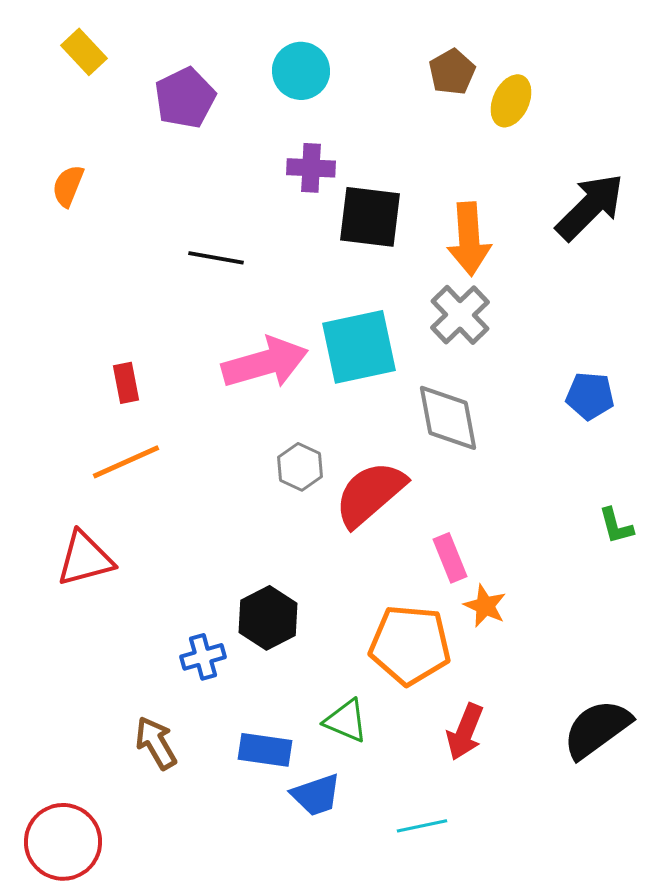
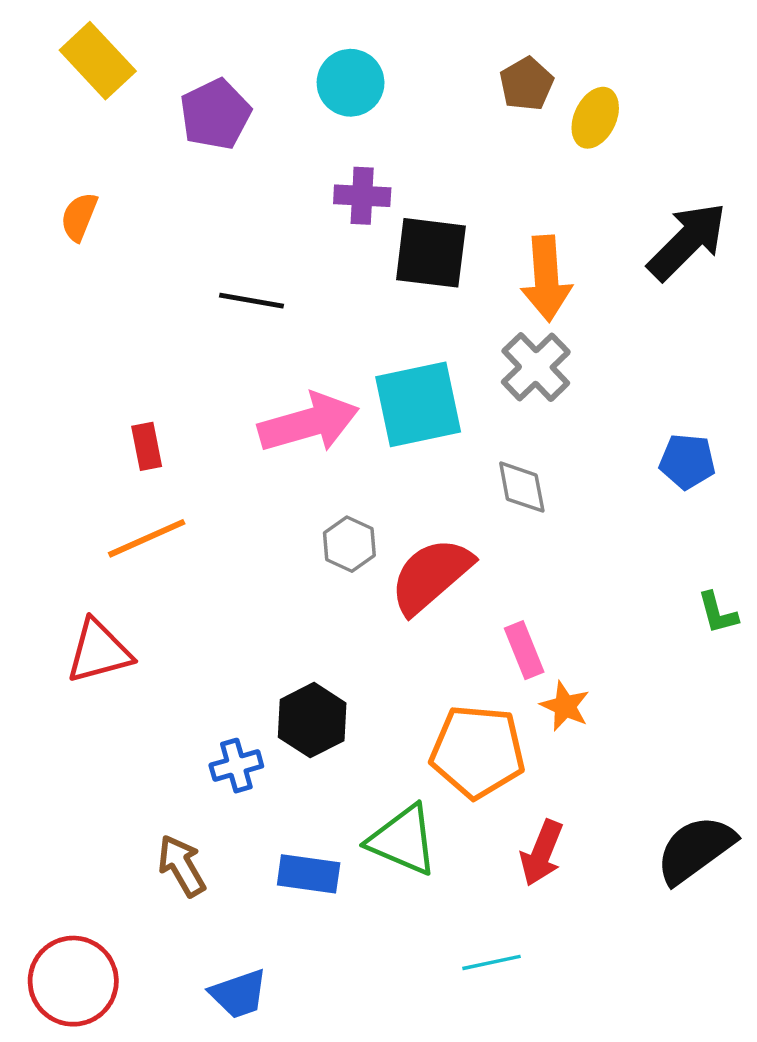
yellow rectangle: (84, 52) -> (98, 61), size x1.4
gray diamond: (448, 418) -> (522, 487), size x0.7
green triangle: (346, 721) -> (403, 840), size x1.4
blue trapezoid: (316, 795) -> (239, 994), moved

